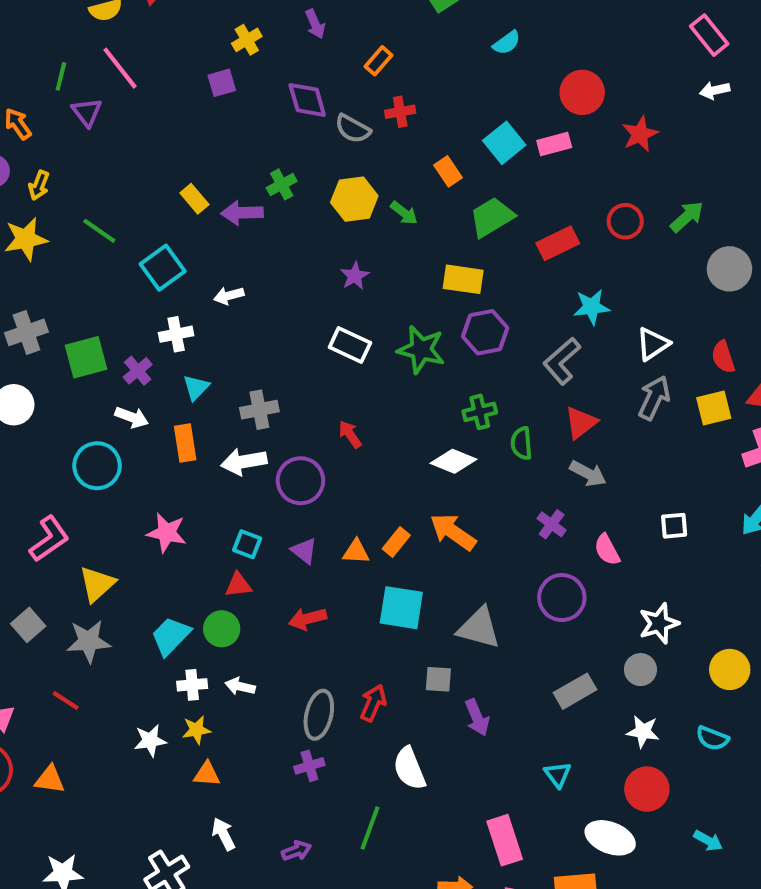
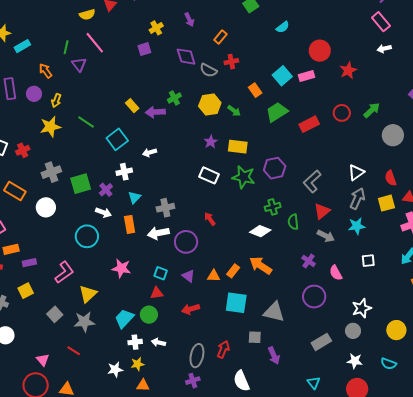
yellow rectangle: (463, 279) -> (238, 147), moved
cyan star: (592, 307) -> (357, 226), moved

